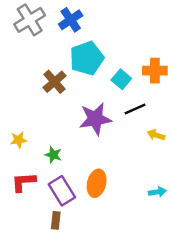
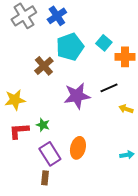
cyan square: (121, 79) -> (104, 43), moved
yellow star: (19, 140) -> (15, 100), moved, size x1.5
red L-shape: (24, 182) -> (19, 131), moved

